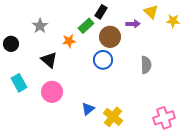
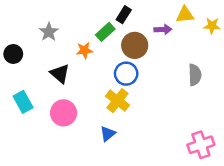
yellow triangle: (151, 12) -> (185, 15), turned -49
gray semicircle: (146, 65) -> (195, 75), moved
yellow cross: (113, 117) -> (118, 101), moved

